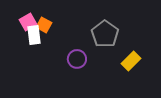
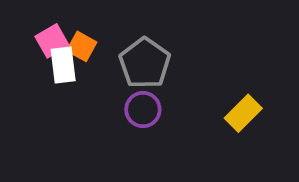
gray pentagon: (105, 34) -> (145, 63), moved

